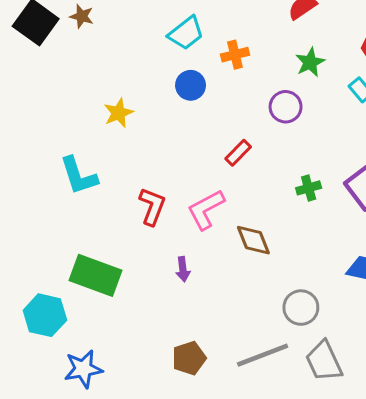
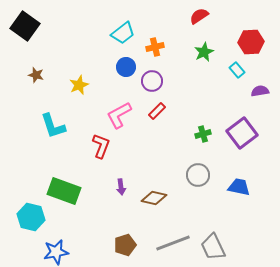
brown star: (82, 16) -> (36, 75), moved
purple circle: (286, 107) -> (152, 81), moved
pink L-shape: (206, 209) -> (119, 115), moved
brown diamond: (253, 240) -> (154, 198), moved, turned -55
gray circle: (301, 308) -> (198, 175), moved

